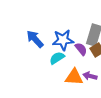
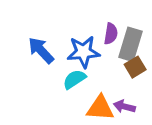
purple semicircle: (81, 49) -> (111, 34), moved, turned 48

